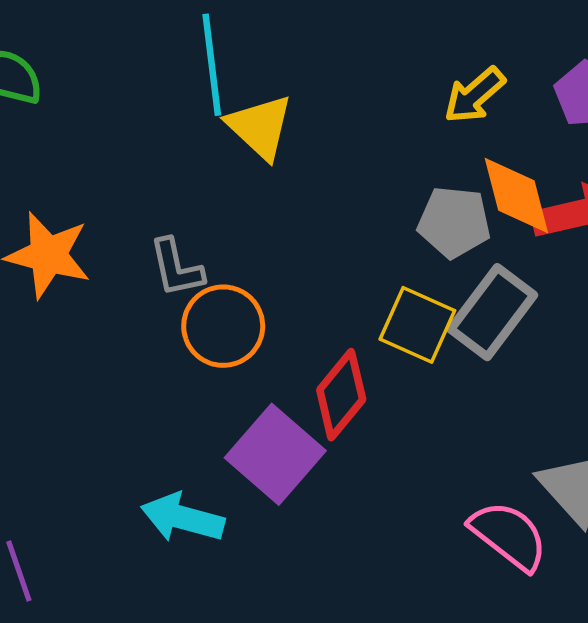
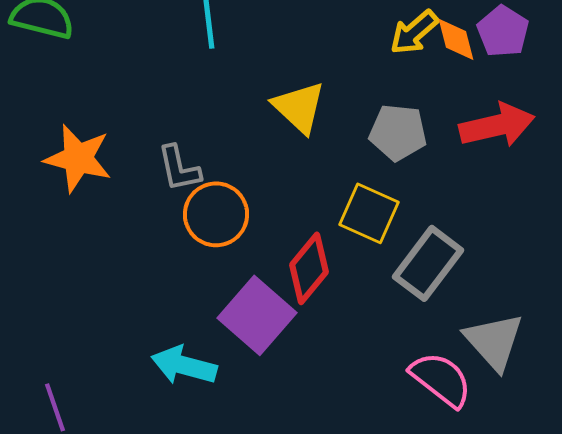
yellow triangle: (260, 127) -> (299, 107), moved
orange diamond: (516, 195) -> (456, 39), moved, size x0.7
gray rectangle: (492, 312) -> (428, 263), moved

